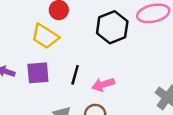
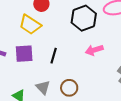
pink arrow: (103, 84) -> (94, 50), moved

